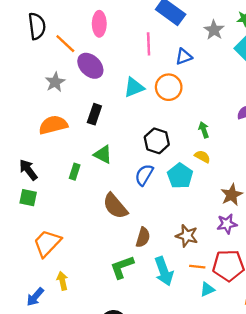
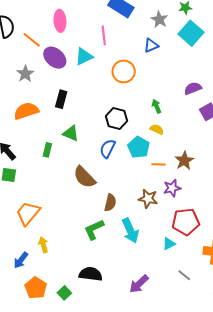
blue triangle: (184, 57) -> (151, 45), moved
cyan triangle: (134, 87) -> (84, 57), moved
purple star: (227, 224) -> (172, 188), moved
orange line: (197, 267) -> (159, 164), moved

